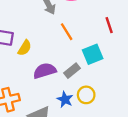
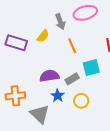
yellow semicircle: (25, 48) -> (43, 36), moved
blue star: (65, 99) -> (58, 96), moved

